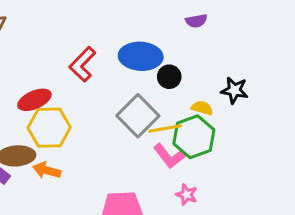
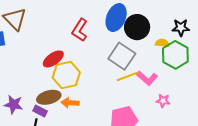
blue ellipse: (141, 56) -> (116, 18), turned -60
black circle: (169, 77) -> (137, 27), size x1.6
yellow line: (165, 129) -> (127, 76), moved
green hexagon: (194, 137) -> (175, 55), moved

